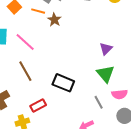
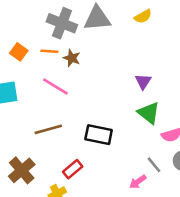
pink line: (25, 42) -> (55, 86), moved
brown line: (25, 71) -> (48, 129), turned -65
gray line: (99, 102) -> (154, 165), moved

